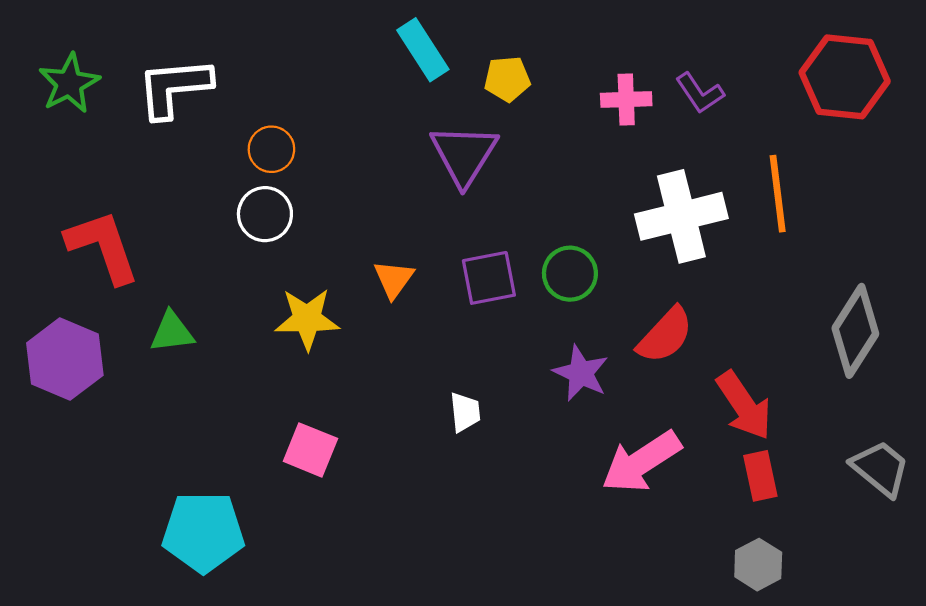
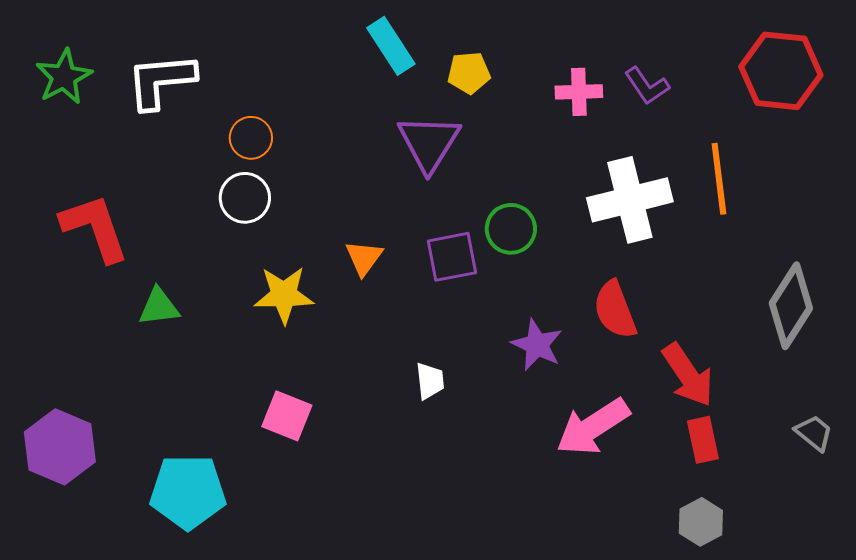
green circle: (570, 274) -> (511, 229), moved
red semicircle: (665, 335) -> (615, 310), turned 116
purple hexagon: (65, 359) -> (60, 447), moved
gray trapezoid: (880, 468) -> (814, 433), size x0.7

